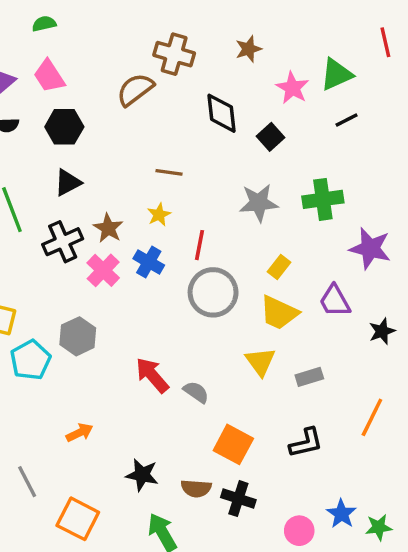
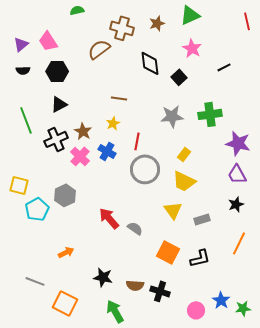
green semicircle: (44, 24) -> (77, 10), moved
brown star: (249, 49) -> (157, 23), moved
green triangle: (336, 74) -> (190, 15), moved
purple trapezoid: (335, 301) -> (237, 174), moved
black star: (382, 331) -> (236, 204), moved
orange square: (233, 444) -> (168, 252), moved
gray line: (27, 482) -> (35, 281), turned -42

